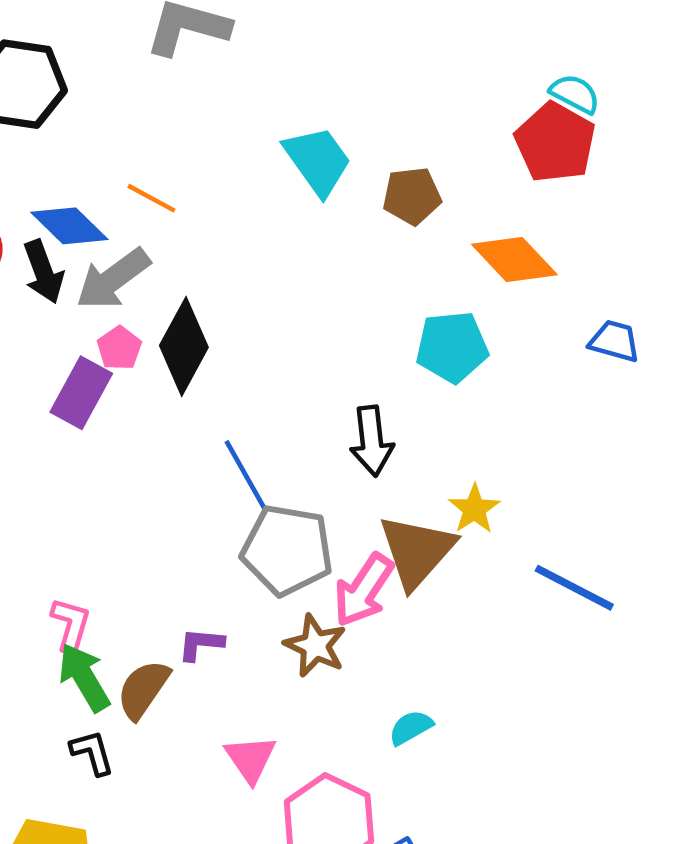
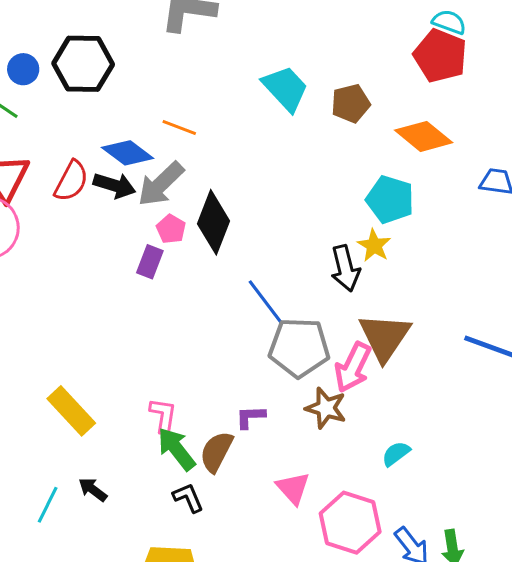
black arrow: (43, 272) -> (114, 185), turned -45
cyan pentagon: (452, 347) -> (390, 199), turned 30
purple rectangle: (81, 393) -> (150, 262), size x0.7
yellow star: (474, 509) -> (374, 245), moved

